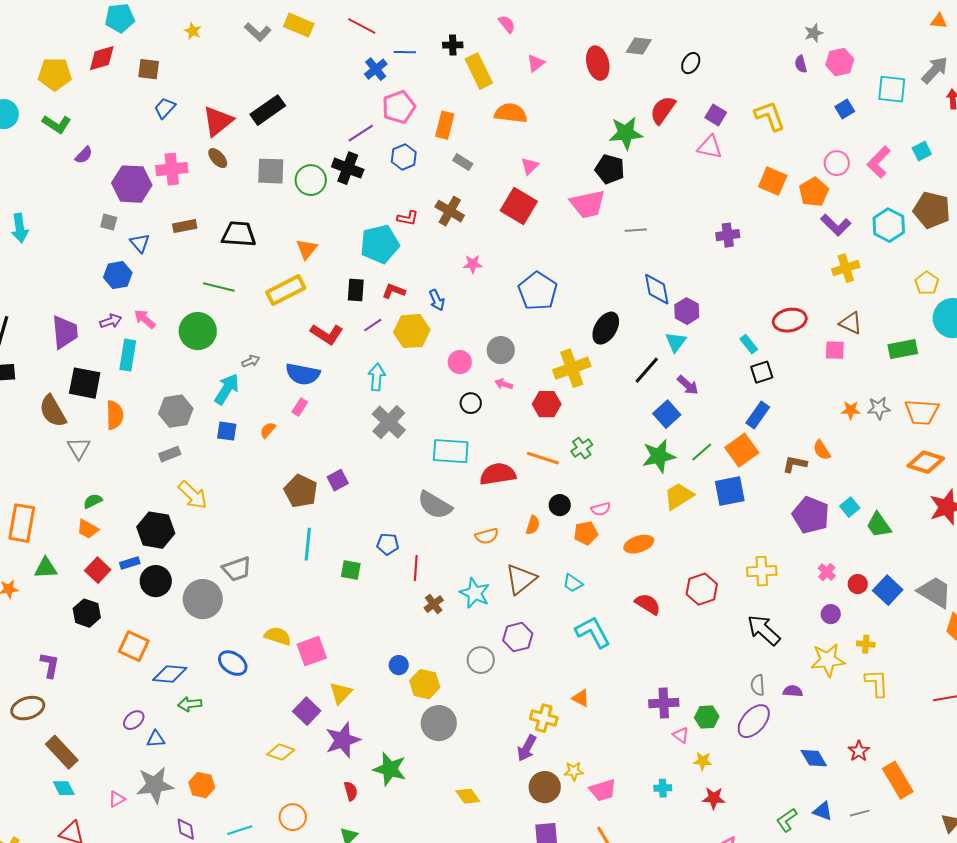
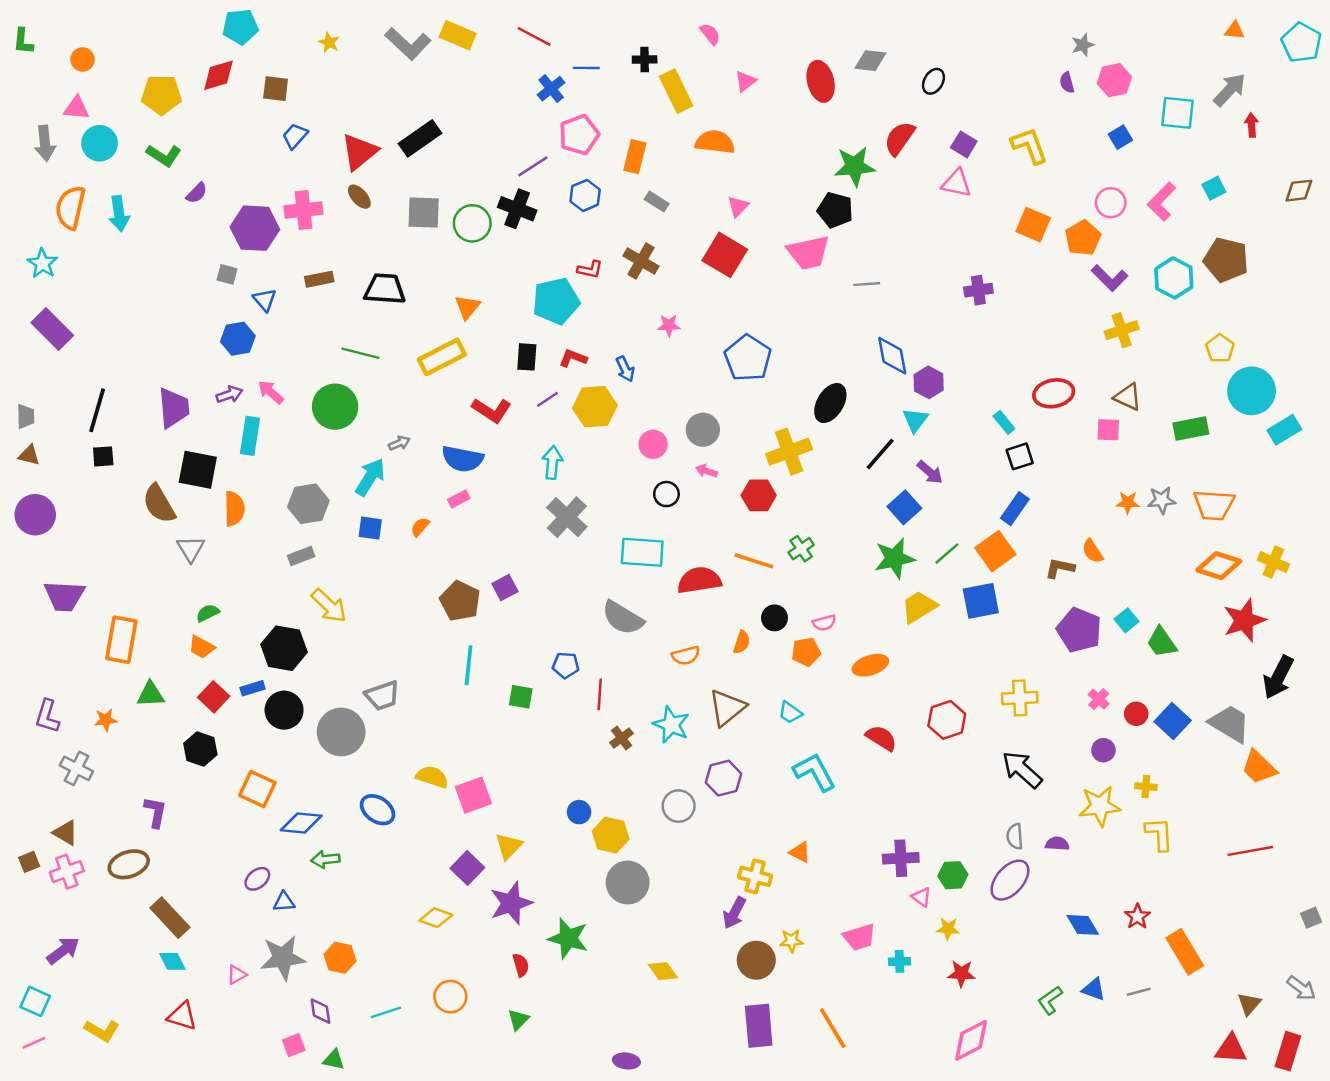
gray L-shape: (258, 32) -> (408, 44), size x1.4
cyan arrow: (20, 228) -> (119, 214), moved
pink rectangle: (300, 407) -> (459, 499), turned 30
pink trapezoid: (603, 790) -> (859, 937), moved

